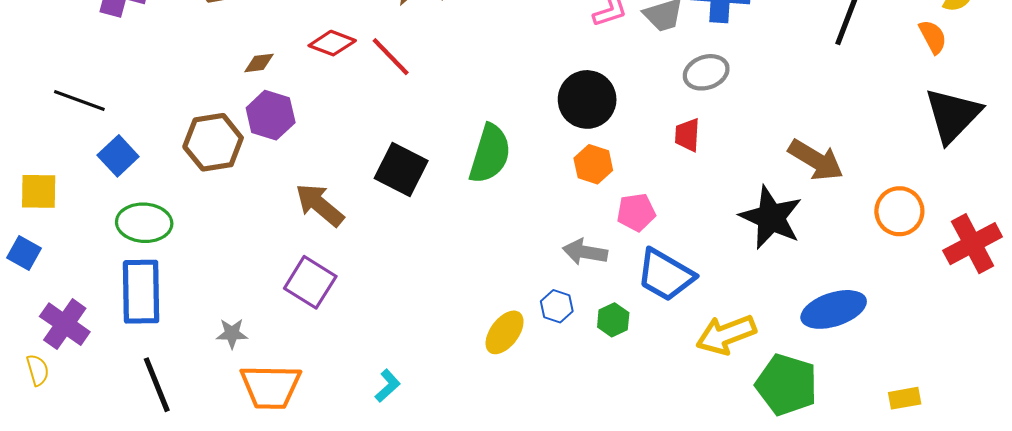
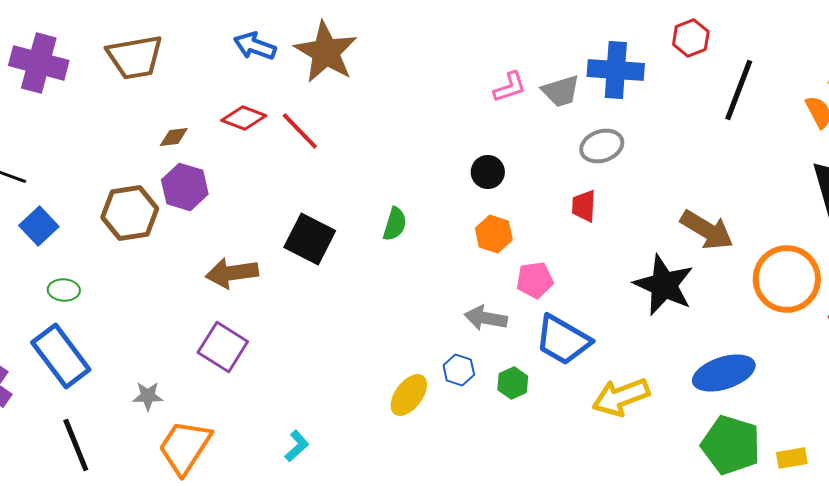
black circle: (587, 99) -> (488, 172), size x0.6
green semicircle: (490, 154) -> (395, 224), size x0.6
brown arrow: (320, 205) -> (232, 273), turned -48
orange circle: (899, 211) -> (787, 279), size x1.4
green ellipse: (144, 223) -> (64, 290), size x0.6
blue rectangle: (141, 292) -> (61, 356), turned -36
green pentagon: (787, 385) -> (731, 445), moved
orange trapezoid: (271, 387) -> (185, 447), turned 122

